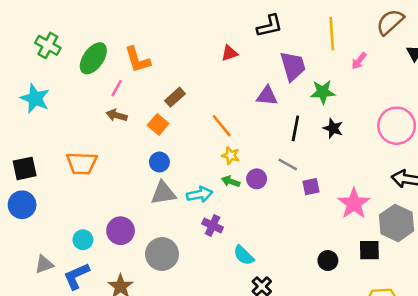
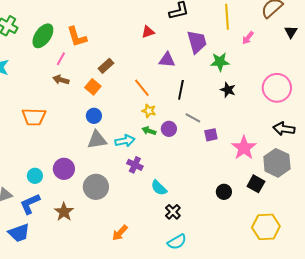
purple triangle: (267, 96) -> (167, 60), moved
black line: (295, 128) -> (181, 90), moved
black square: (369, 250) -> (256, 184), turned 30

